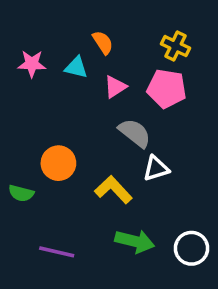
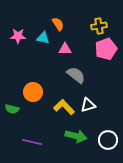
yellow cross: (176, 46) -> (99, 26), turned -35
pink triangle: (115, 87) -> (65, 49), turned 32
pink pentagon: (167, 89) -> (106, 49), moved, turned -30
white triangle: (156, 168) -> (88, 105), moved

